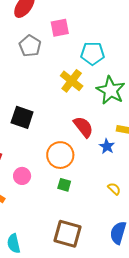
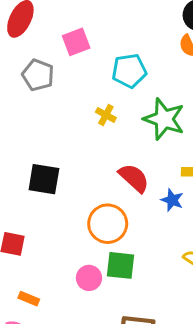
yellow cross: (72, 81) -> (106, 115), size x0.6
pink circle: (22, 176) -> (89, 278), moved
green square: (64, 185) -> (121, 265), size x1.5

